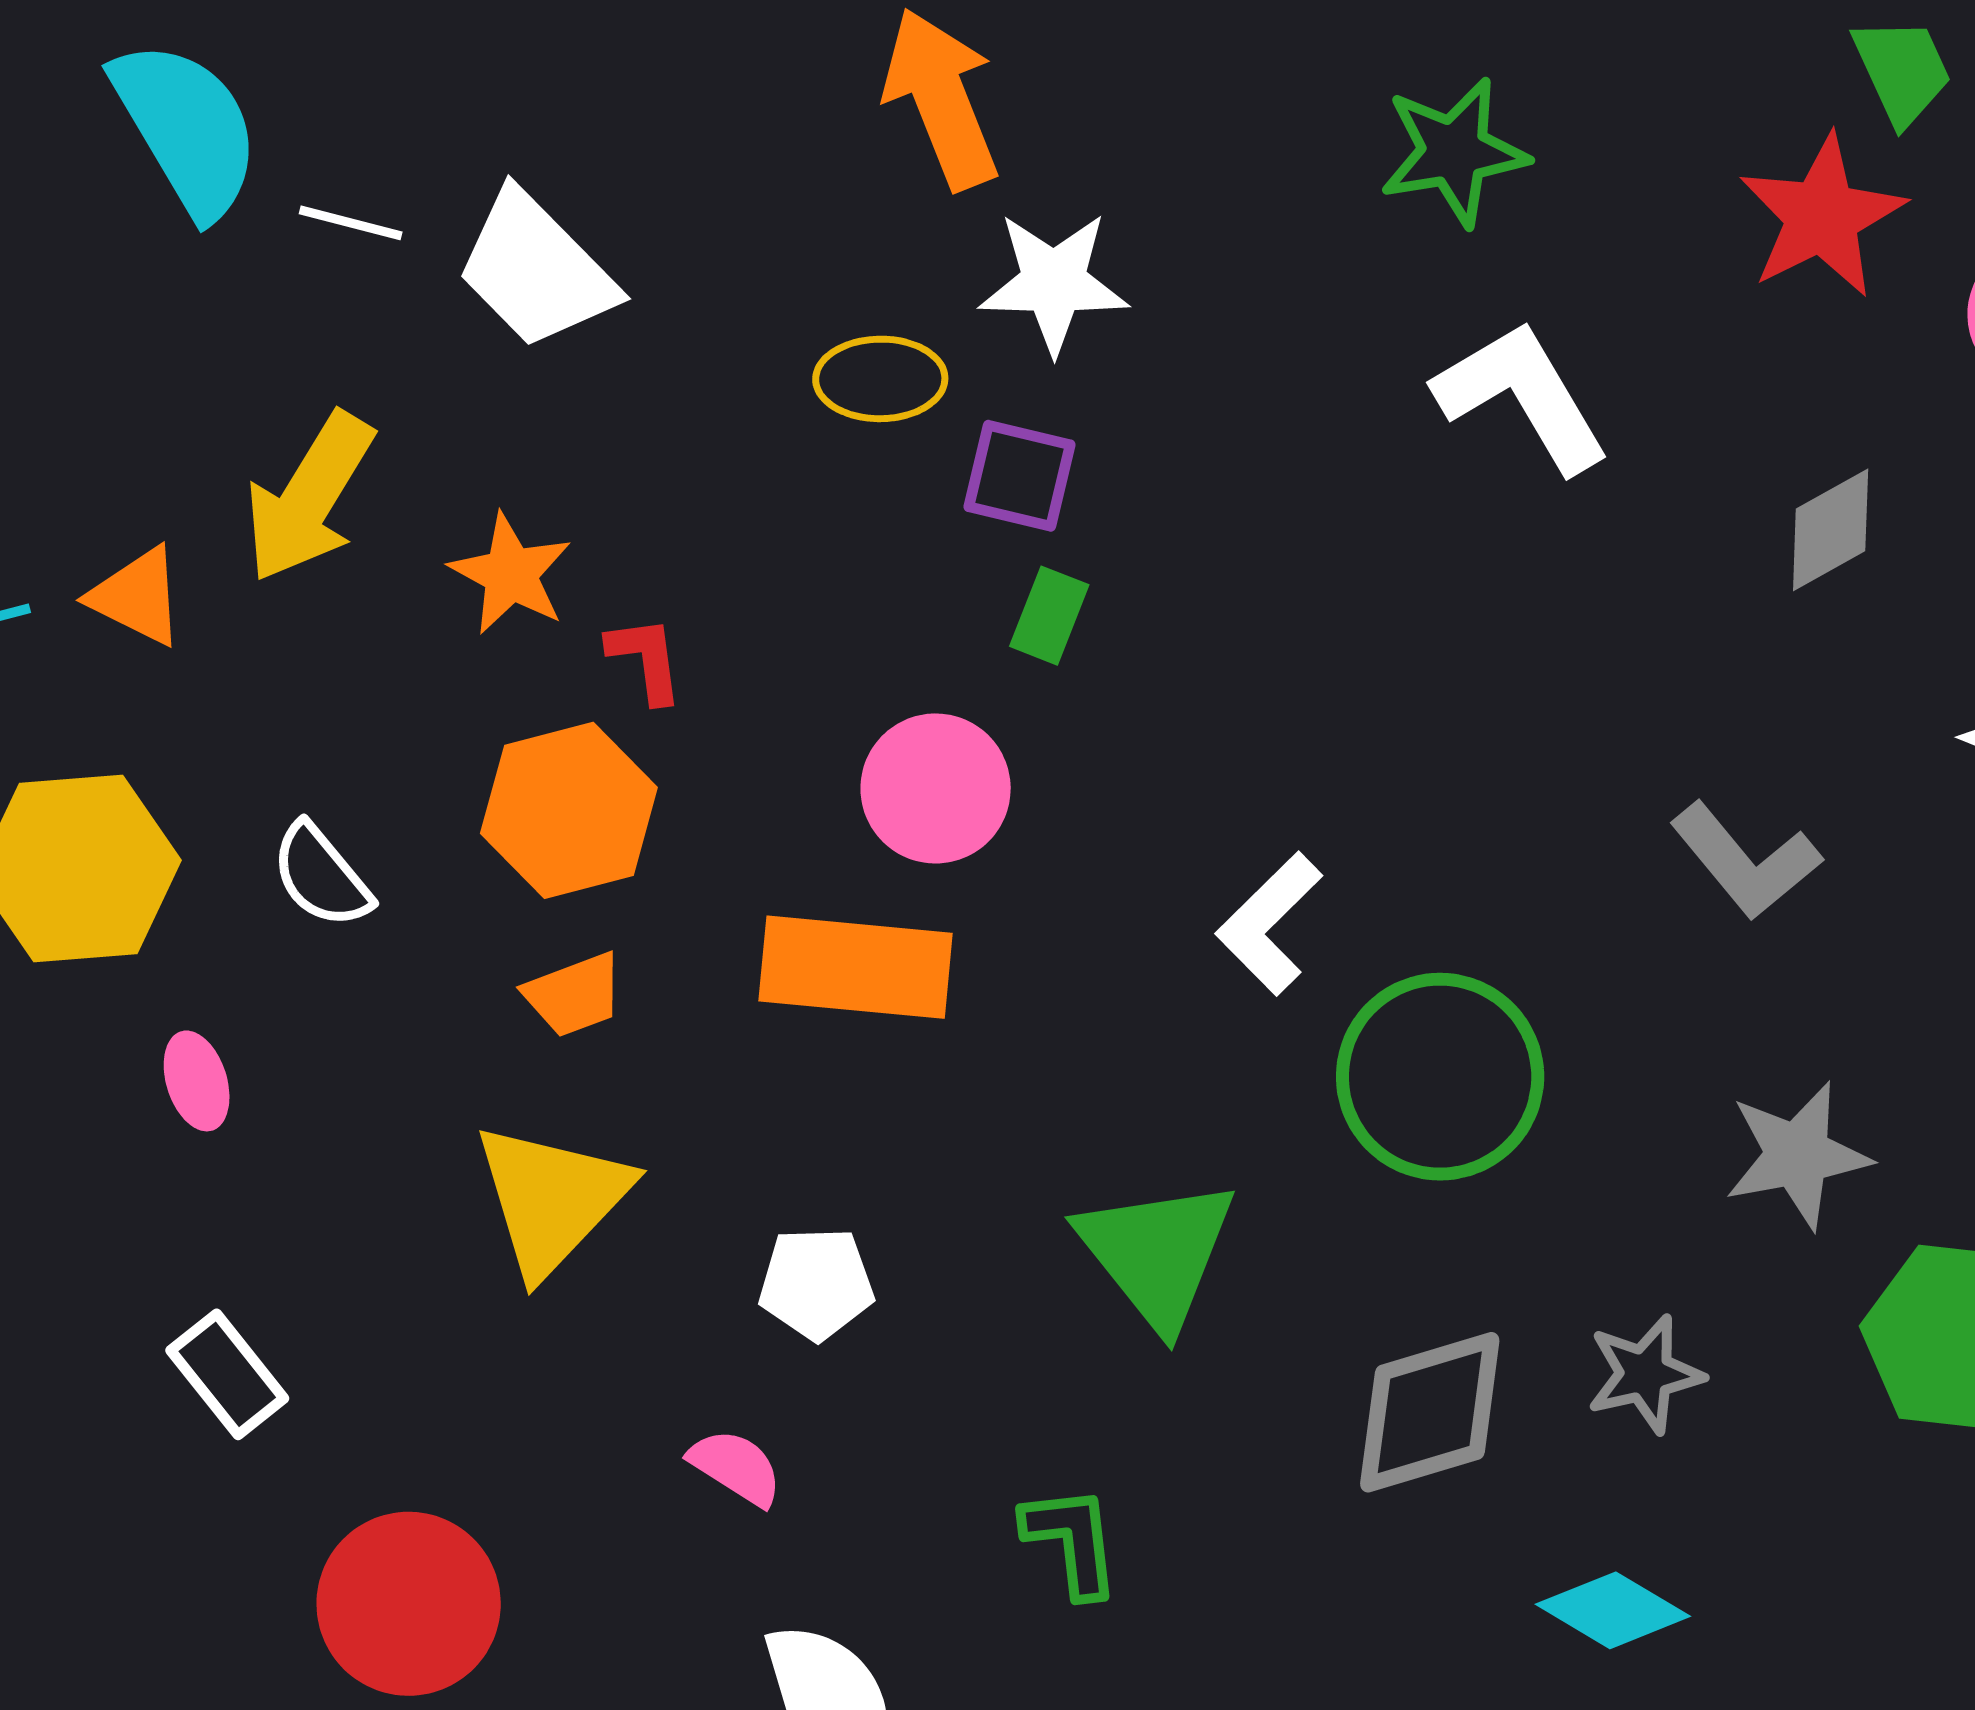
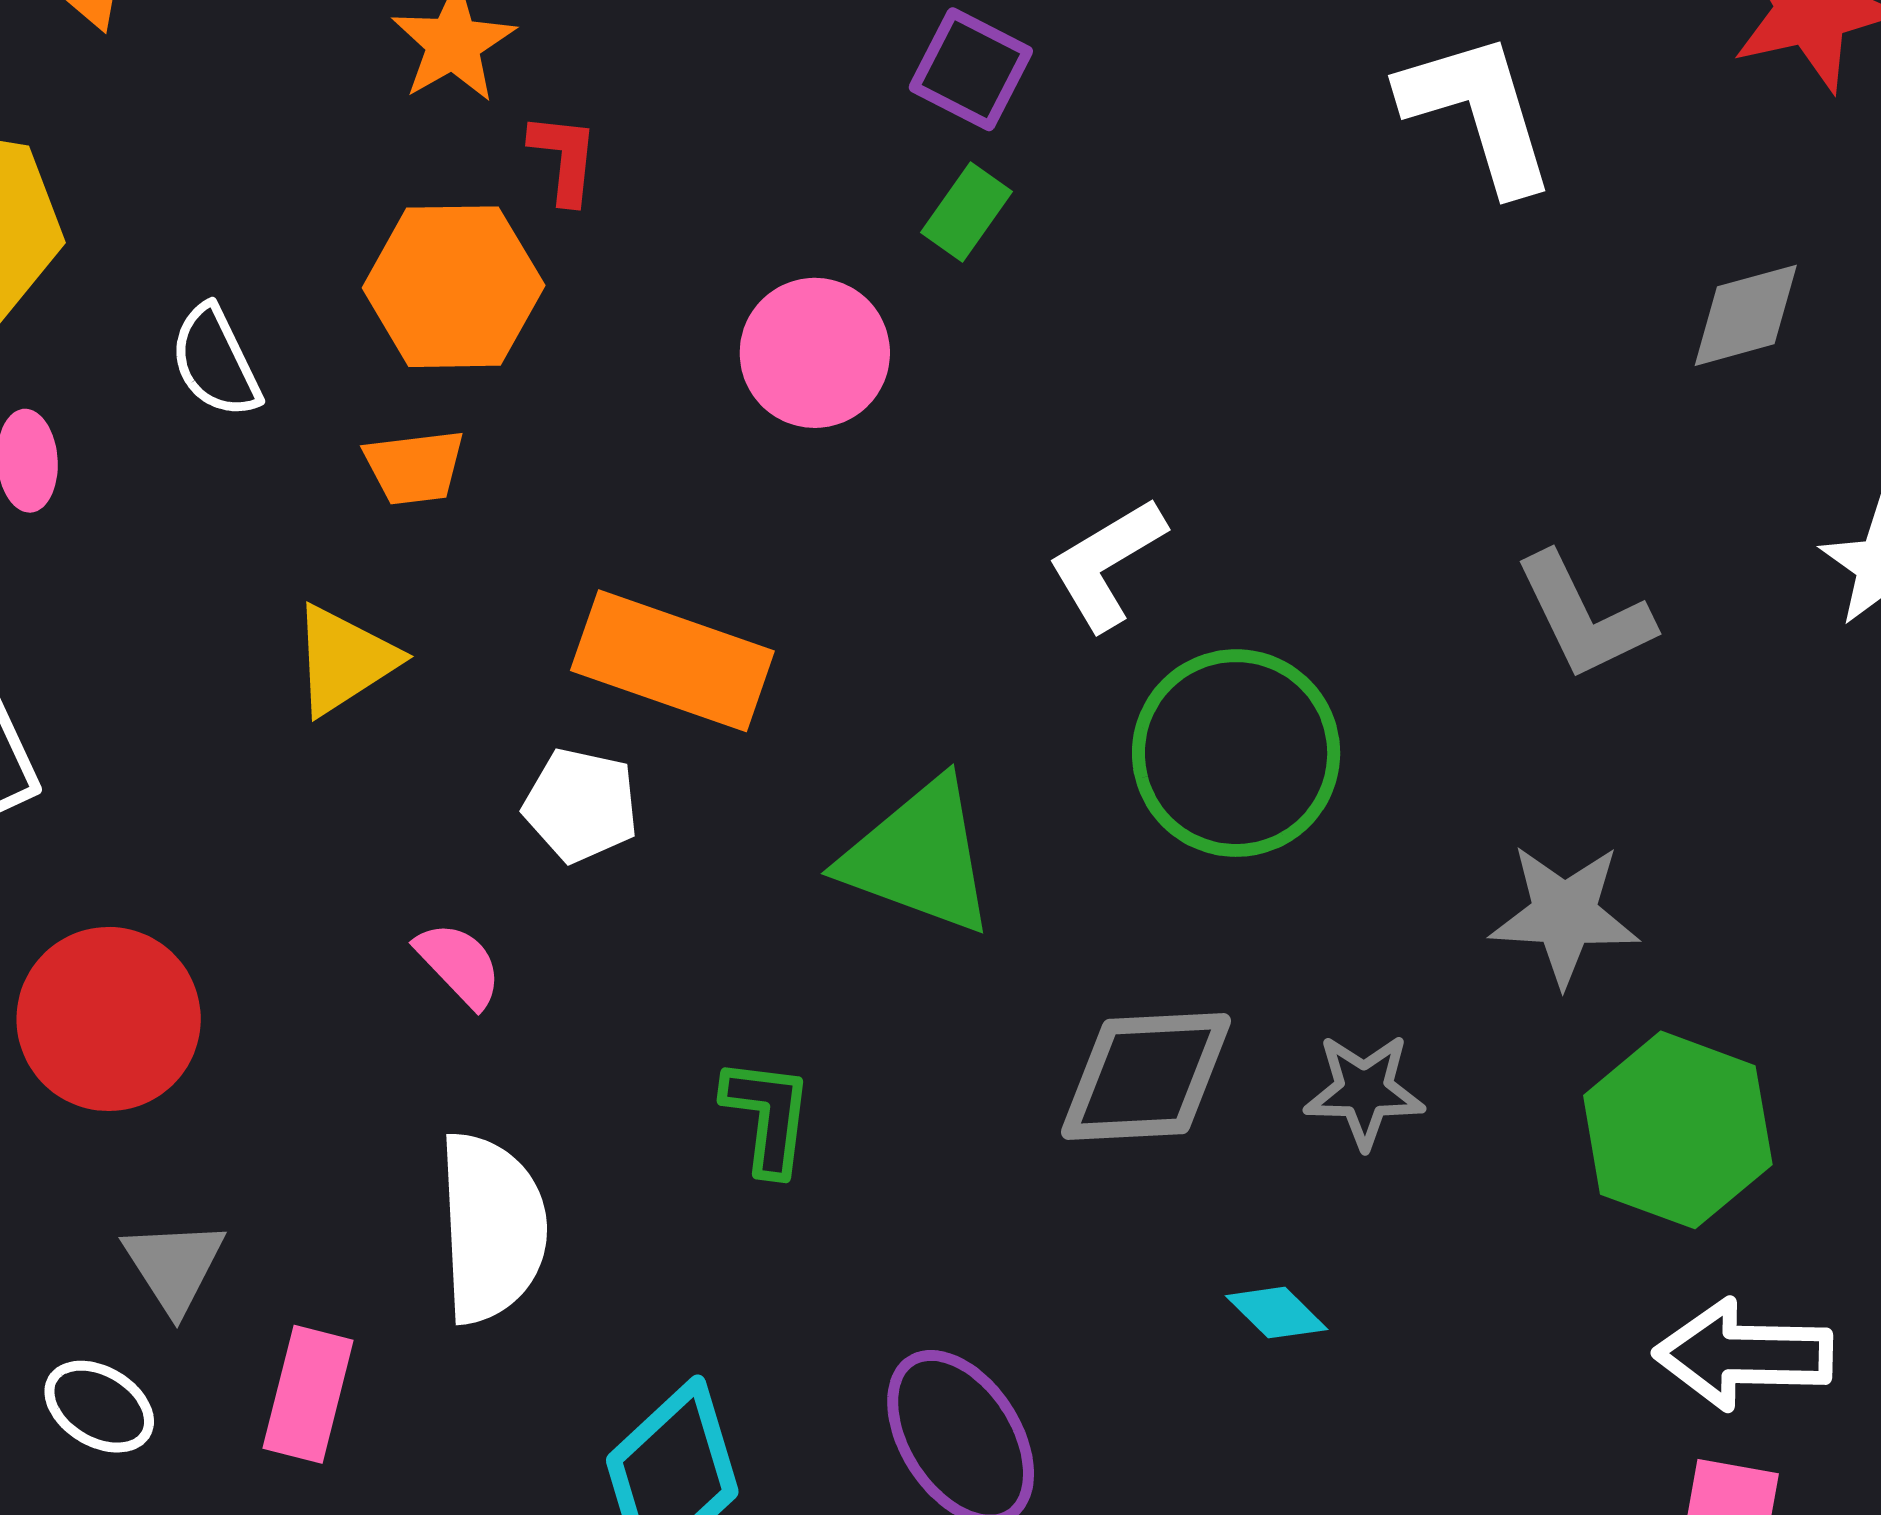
white semicircle: (321, 876) -> (215, 361), moved
orange rectangle: (856, 967) -> (672, 661), moved
yellow triangle: (552, 1199) -> (344, 660), size x0.7
green triangle: (1157, 1253) -> (919, 857), turned -45
cyan diamond: (1613, 1610) -> (1277, 1313), size x0.7

